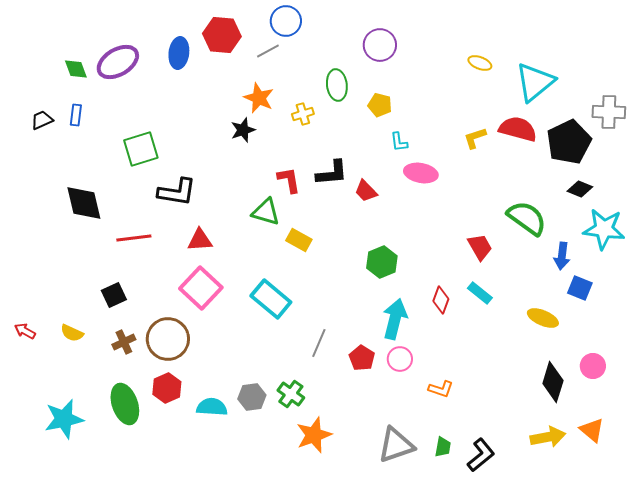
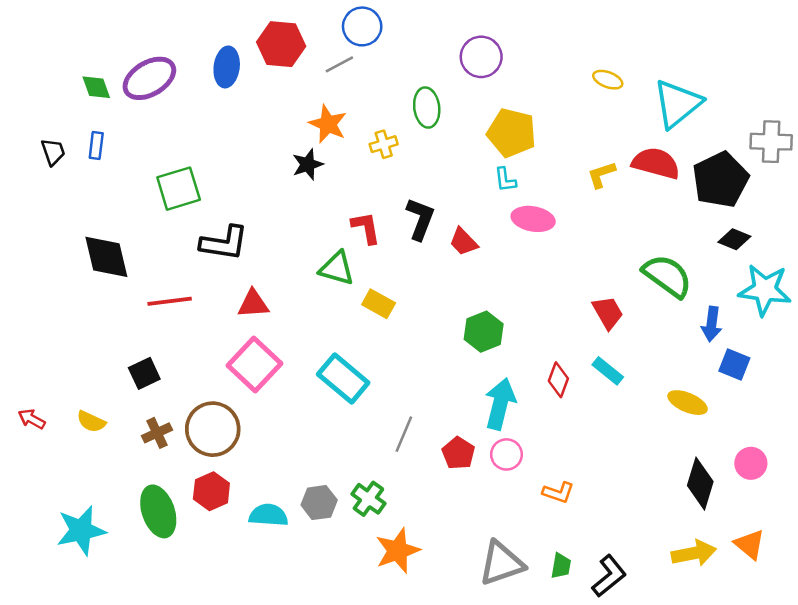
yellow pentagon: (380, 105) -> (512, 133), moved, size x1.6
black trapezoid: (42, 120) -> (53, 152), turned 95
black L-shape: (332, 173) -> (420, 219), turned -64

